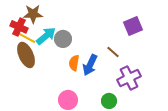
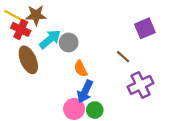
yellow line: (27, 38) -> (13, 15), moved
orange semicircle: (74, 63) -> (81, 69), turned -35
blue arrow: (90, 65) -> (85, 92), moved
green circle: (109, 101) -> (95, 110), moved

